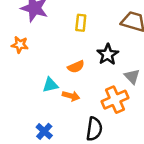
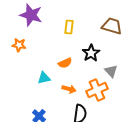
orange arrow: (71, 96) -> (69, 89), moved

